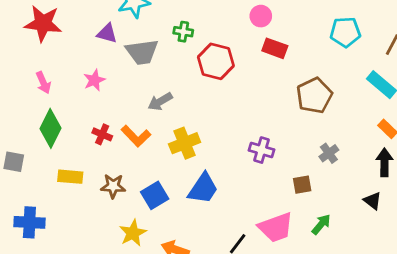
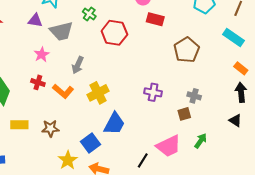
green cross: (183, 32) -> (89, 14), turned 32
pink star: (94, 80) -> (42, 54), moved
gray arrow: (160, 101) -> (78, 65), turned -30
red cross: (102, 134) -> (38, 82), moved
gray cross: (329, 153) -> (194, 96), moved, turned -32
blue square: (155, 195) -> (91, 143), moved

